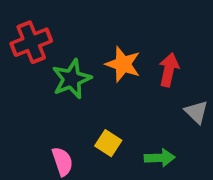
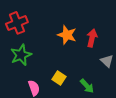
green star: (72, 79) -> (21, 55), moved
green arrow: (160, 158) -> (87, 86), turned 49

